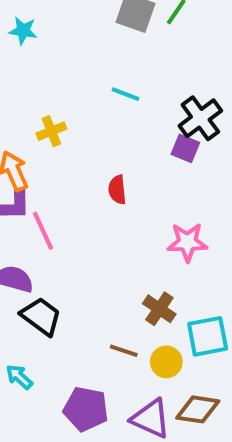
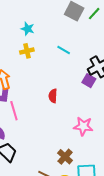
cyan star: (23, 31) -> (28, 29), moved
yellow cross: (51, 131) -> (27, 51), moved

